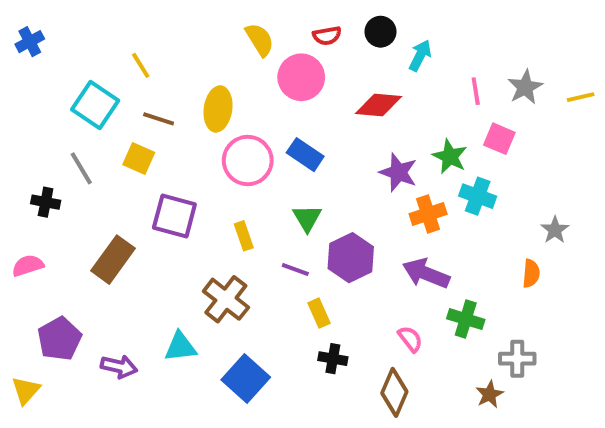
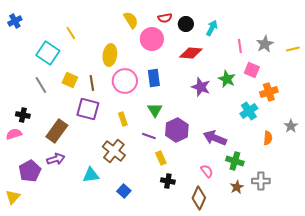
black circle: (381, 32) -> (186, 24), moved
brown line: (159, 119) -> (92, 83), moved, turned 63
blue rectangle: (305, 155) -> (154, 78), turned 48
cyan cross: (478, 196) -> (249, 111), moved, turned 36
black cross: (46, 202) -> (23, 115), moved
orange cross: (428, 214) -> (269, 92), moved
gray star: (555, 230) -> (291, 126), moved
purple arrow: (119, 367) -> (56, 159), moved, turned -30
blue square: (246, 378) -> (124, 191), size x0.6
brown star: (490, 394) -> (237, 187), moved

